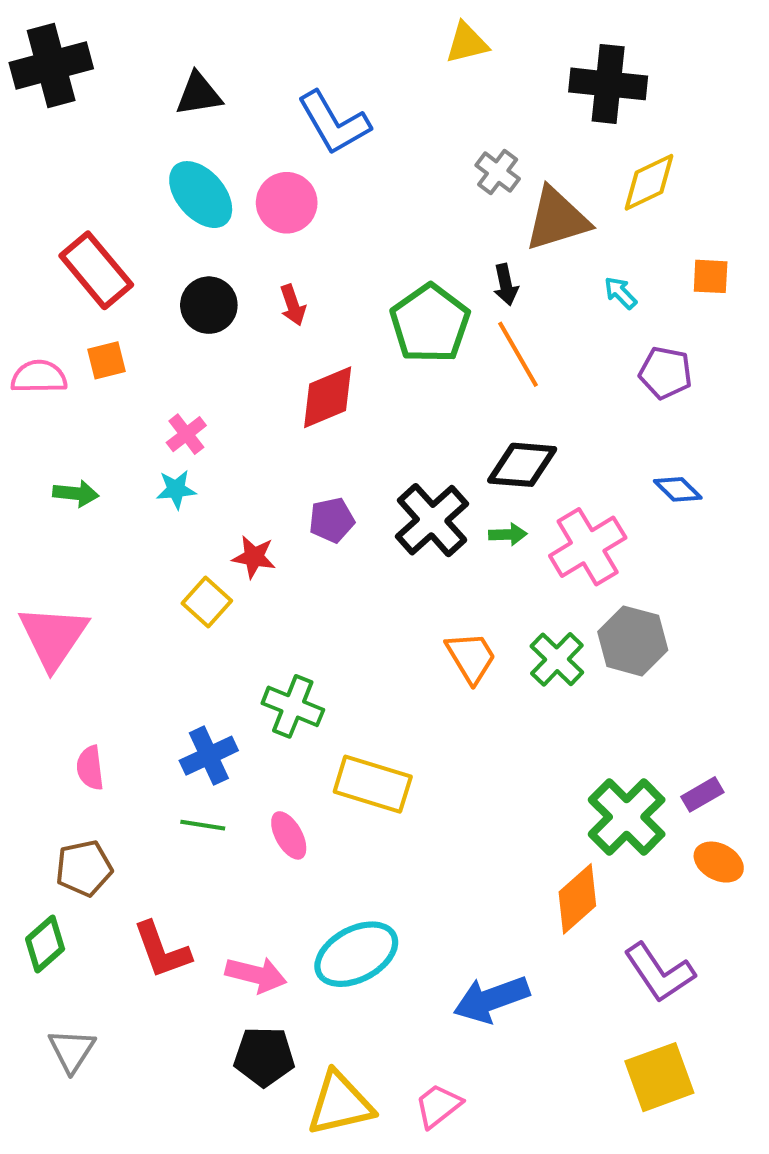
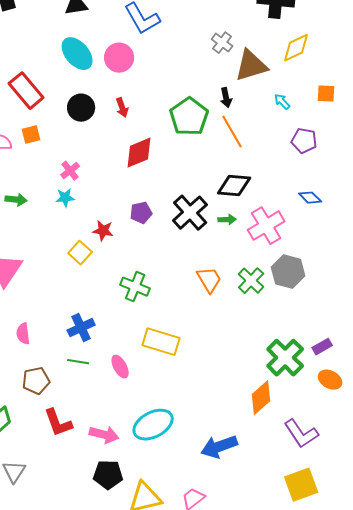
green cross: (293, 706) -> (135, 287), moved
brown pentagon: (84, 868) -> (36, 381), moved

